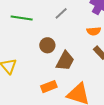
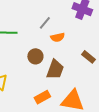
orange semicircle: (94, 31) -> (58, 37), moved

